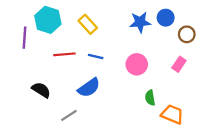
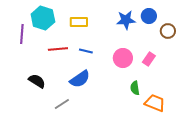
yellow rectangle: (88, 24) -> (79, 22), turned -48
pink rectangle: (179, 64) -> (149, 59), moved

